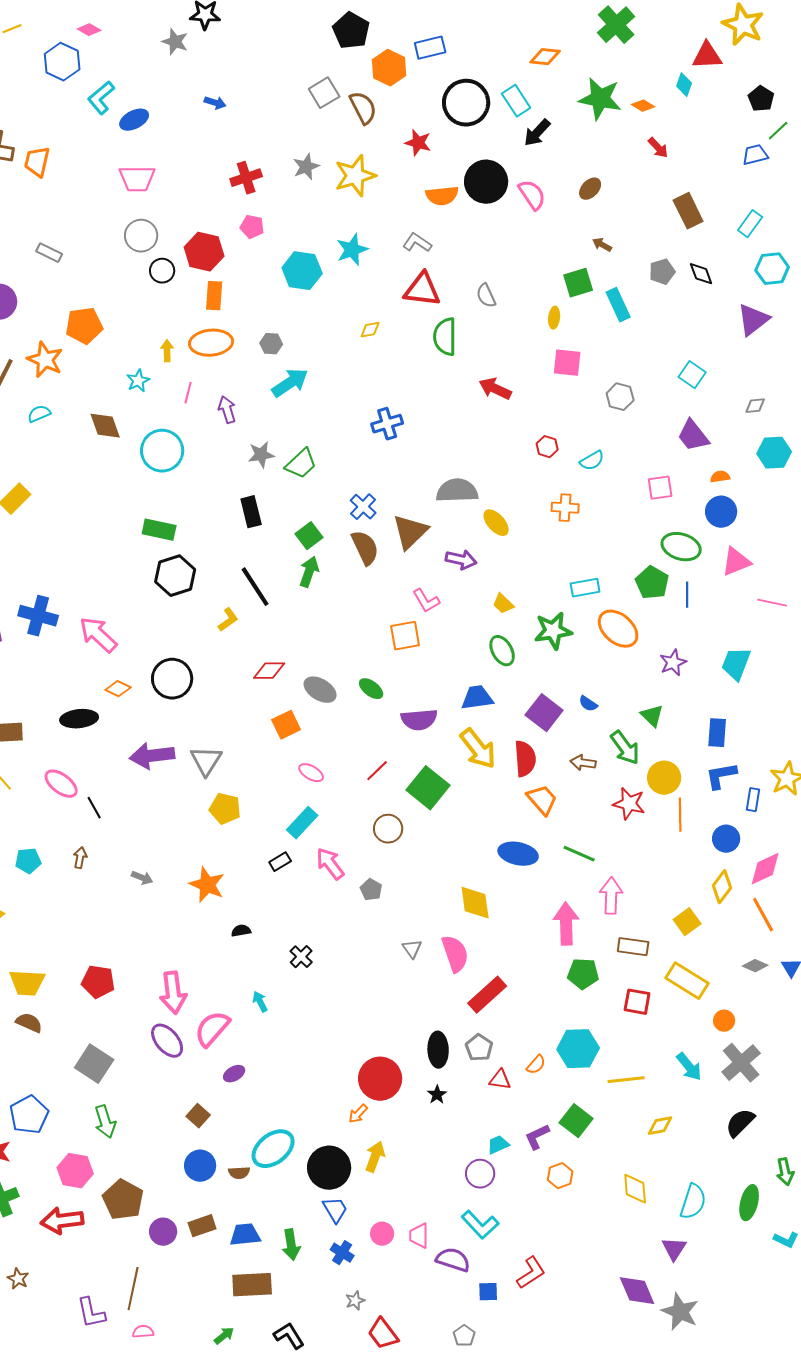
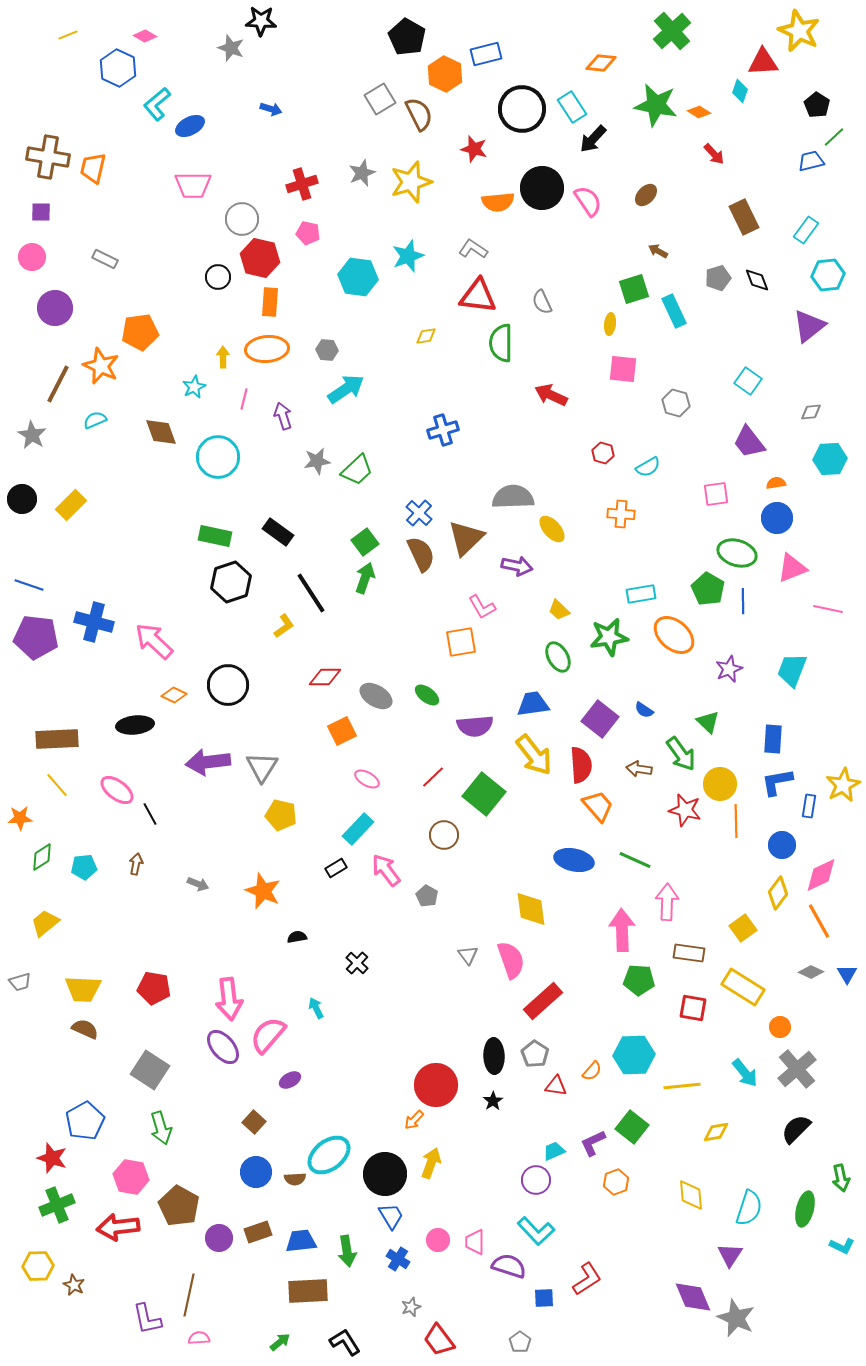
gray circle: (141, 236) -> (242, 219), moved
black rectangle: (251, 512) -> (278, 532), moved, turned -40

